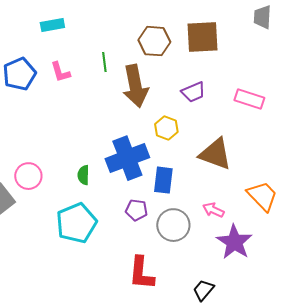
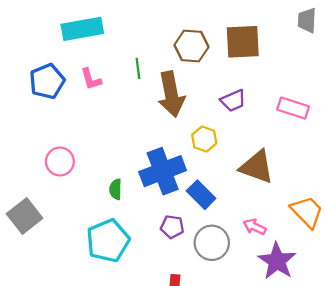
cyan rectangle: (52, 25) -> (82, 29), size x1.6
pink circle: (28, 176) -> (60, 162), moved
blue rectangle: (163, 180) -> (201, 195), turned -52

